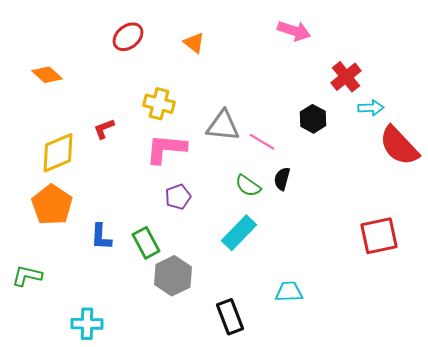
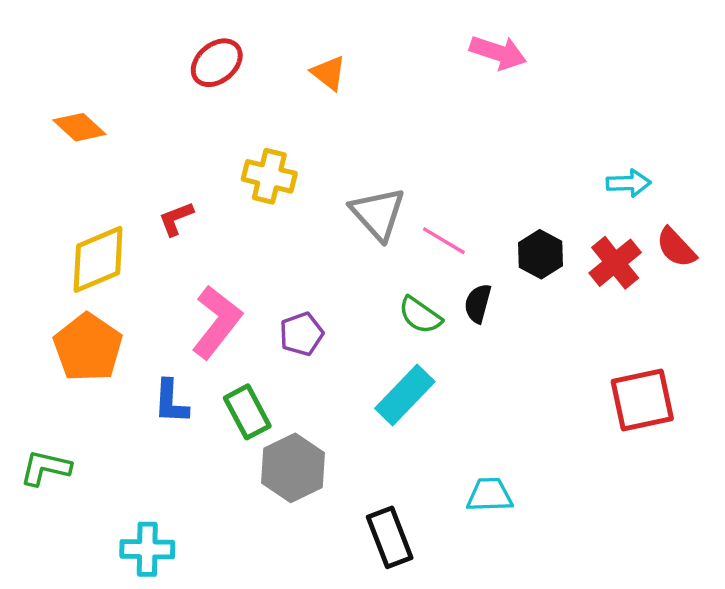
red cross: (346, 77) -> (615, 263), moved
black hexagon: (313, 119) -> (540, 254), moved
gray triangle: (223, 126) -> (378, 214), turned 42
red semicircle: (399, 146) -> (676, 247), size x0.6
pink L-shape: (166, 149) -> (217, 322), moved, turned 123

